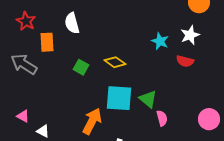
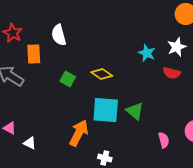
pink semicircle: (162, 118) -> (164, 140), moved

